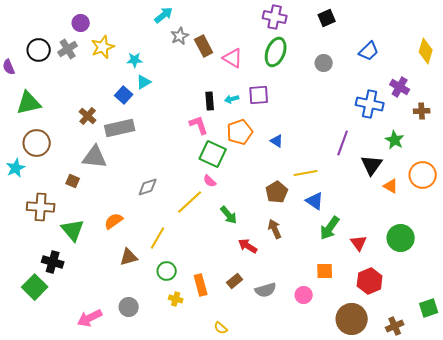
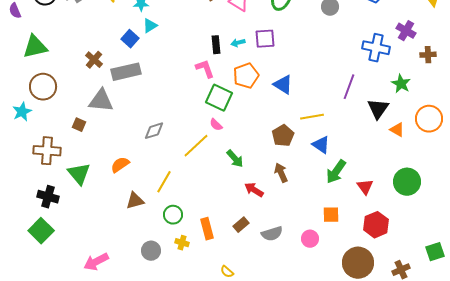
blue triangle: (277, 141) -> (283, 85), size x1.5
black cross: (53, 262) -> (48, 197), moved
gray circle: (129, 307) -> (151, 251), moved

